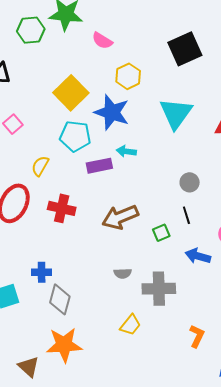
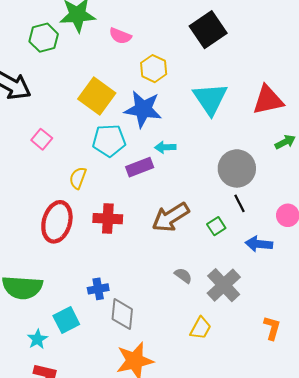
gray circle: (190, 182) -> (237, 168), size x1.8
gray semicircle: (123, 273) -> (183, 276), turned -132
gray cross: (159, 289) -> (224, 285), turned -32

